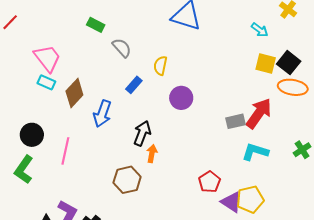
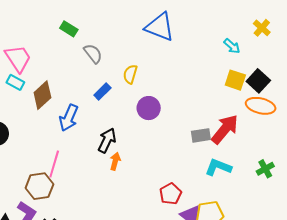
pink line: (65, 151) -> (54, 164), moved
brown hexagon: (127, 180) -> (39, 186), moved

